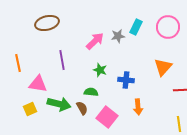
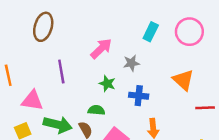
brown ellipse: (47, 23) -> (43, 27), turned -60
gray star: (118, 36) -> (131, 63), moved
orange triangle: (163, 67) -> (183, 80), turned -30

